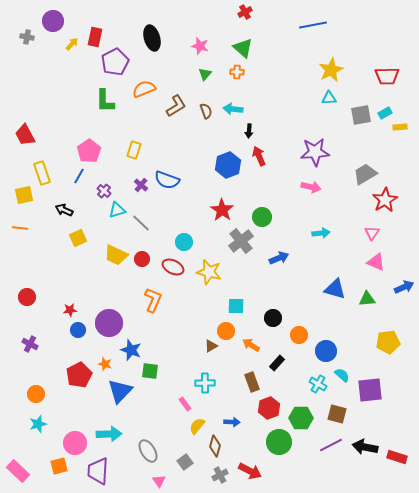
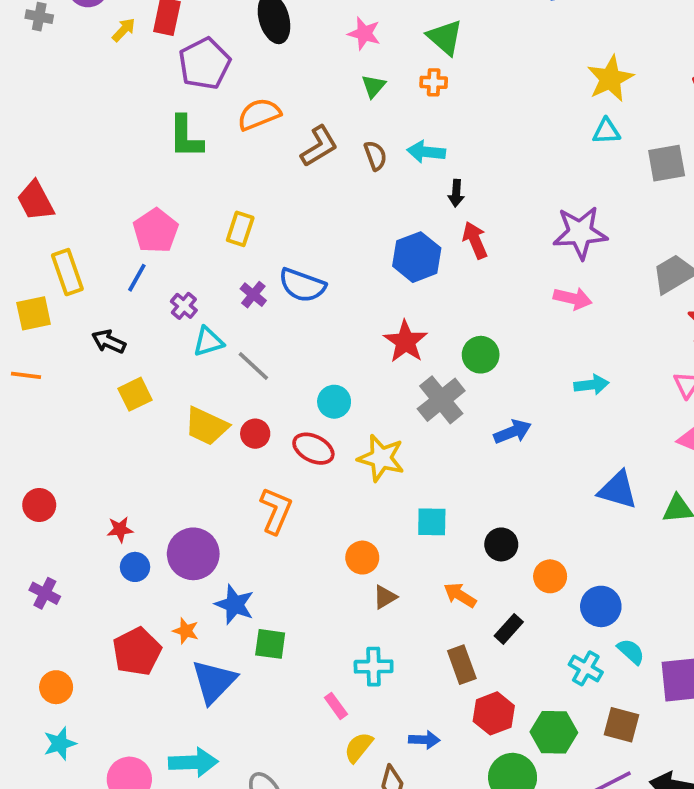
orange circle: (226, 331) -> (362, 558), moved

